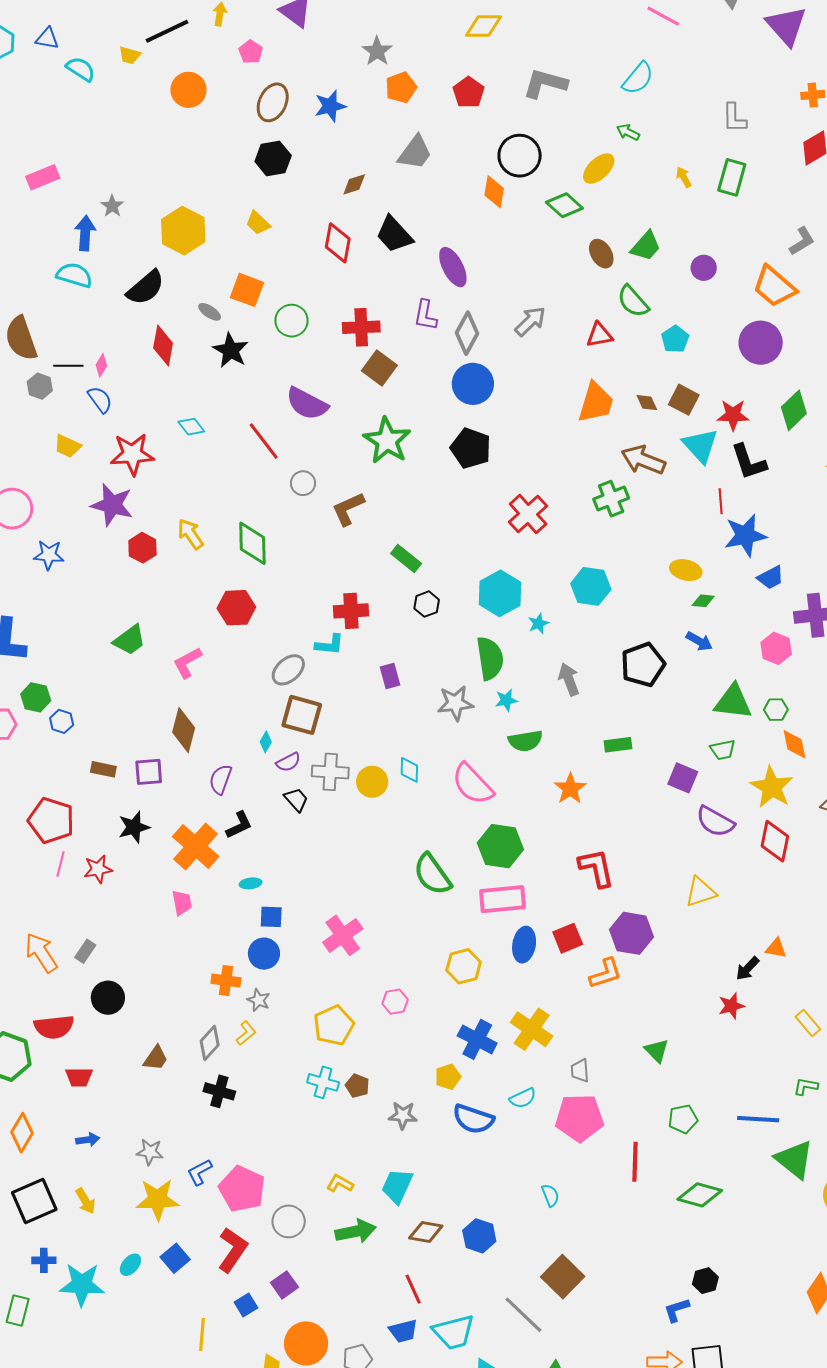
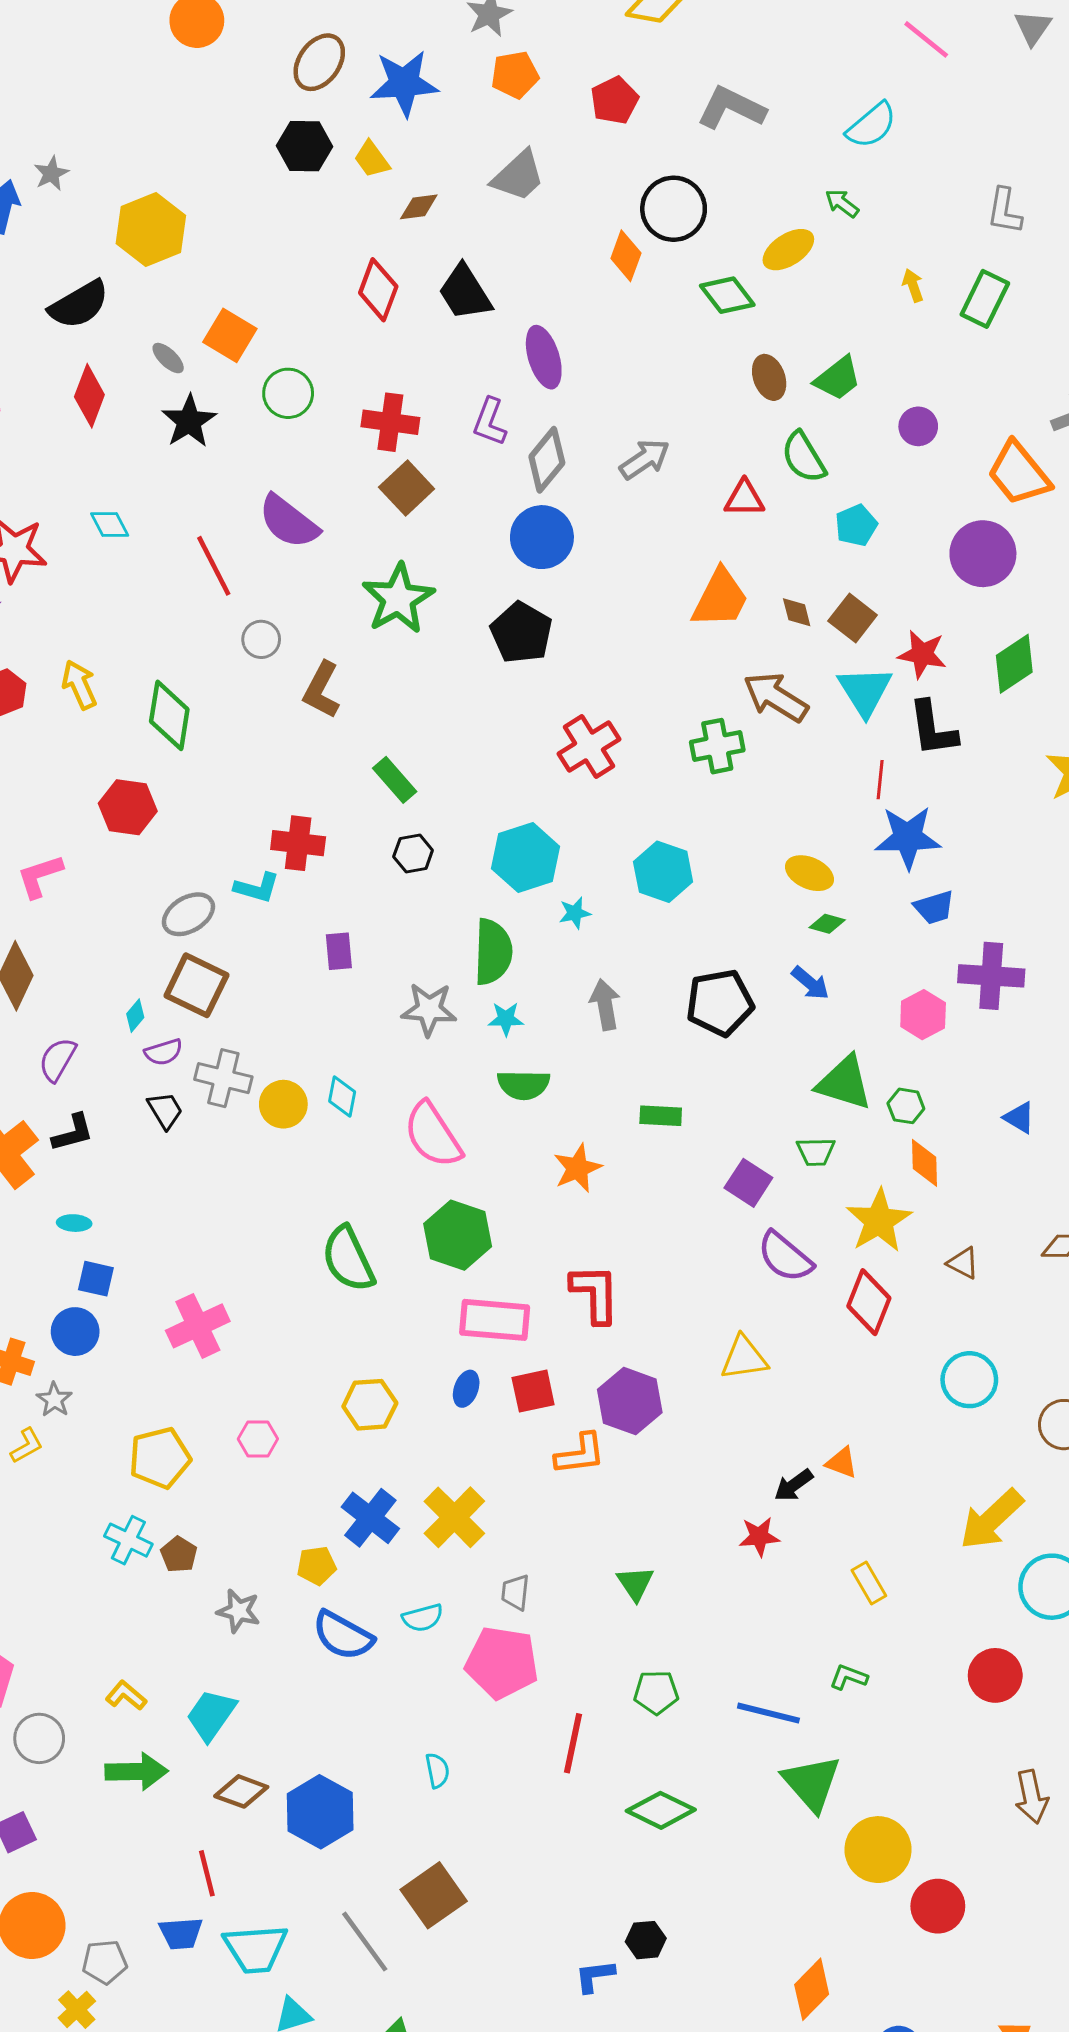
blue star: (330, 106) -> (404, 83), size x1.4
yellow trapezoid: (258, 223) -> (372, 159), moved
brown L-shape: (348, 509) -> (322, 690), turned -48
pink rectangle: (503, 899) -> (495, 1320), moved
blue ellipse: (524, 945) -> (466, 1389), size x0.7
blue hexagon: (479, 1236) -> (320, 1812), size x1.4

